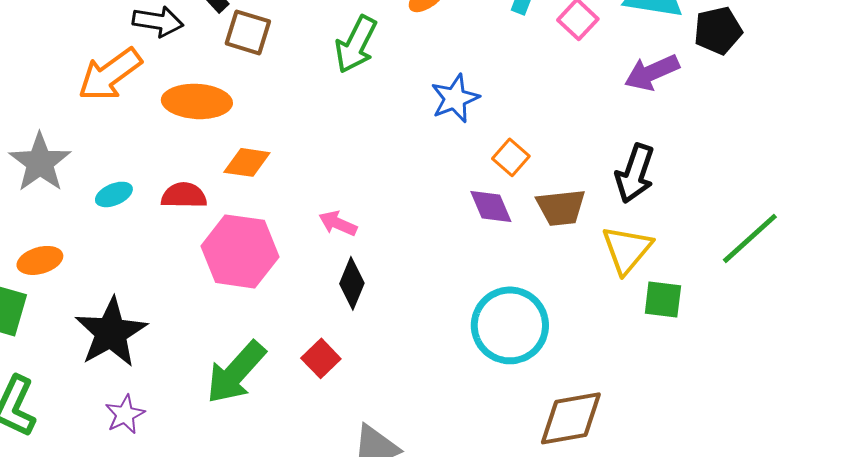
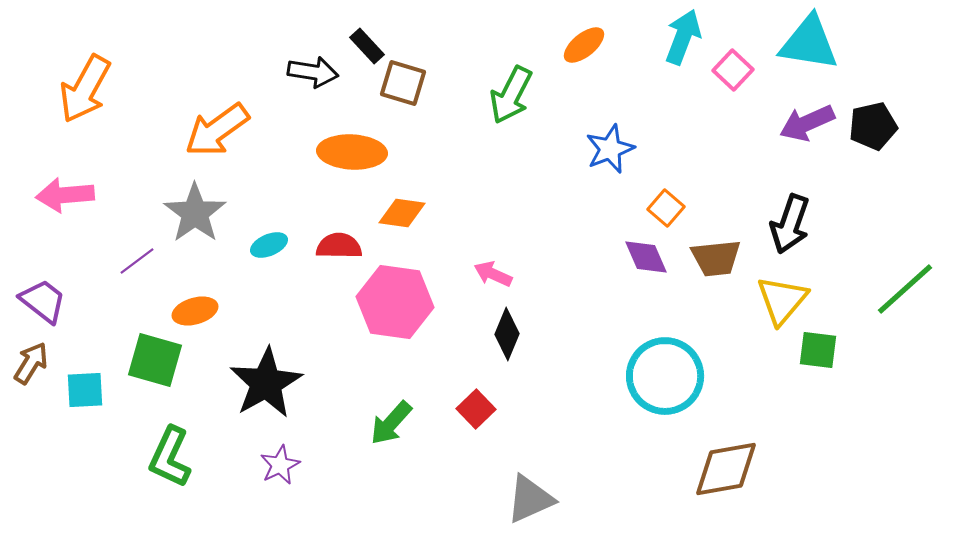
black pentagon: (718, 30) -> (873, 126), moved
orange arrow: (110, 74) -> (217, 130), moved
green arrow: (236, 372) -> (391, 423), size x0.7

